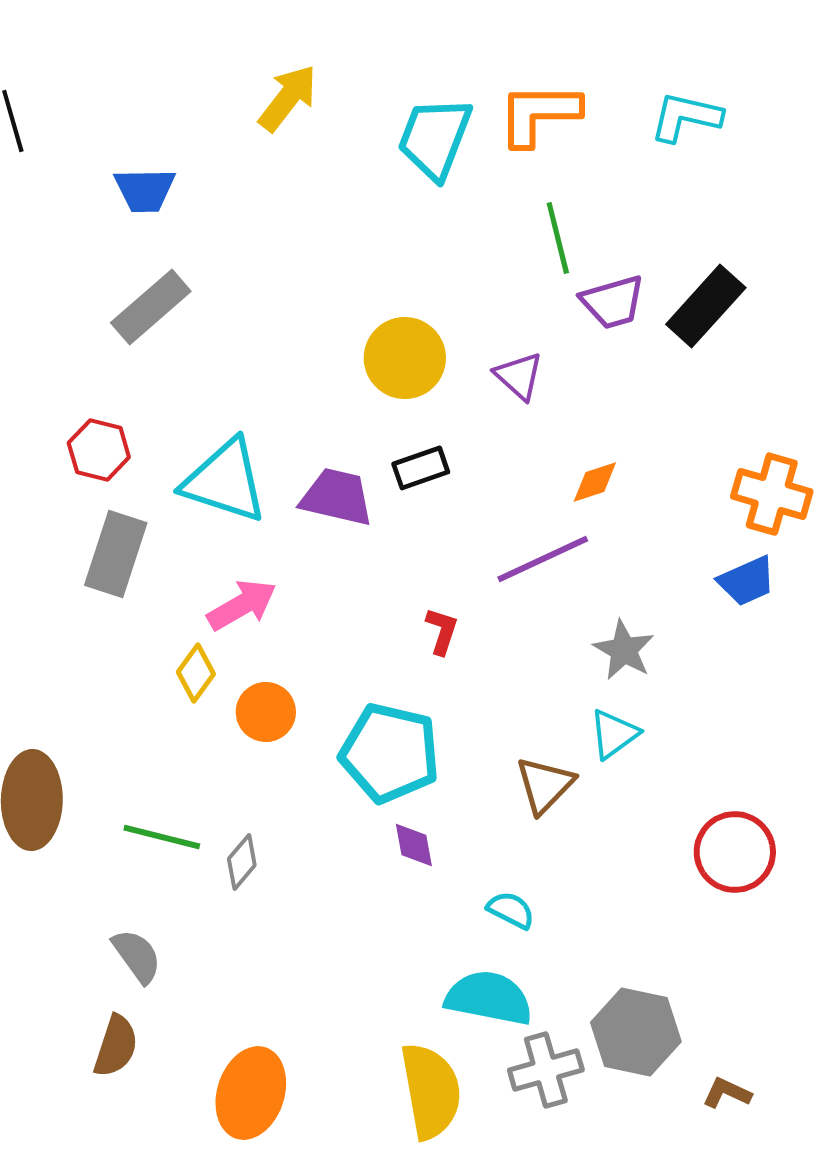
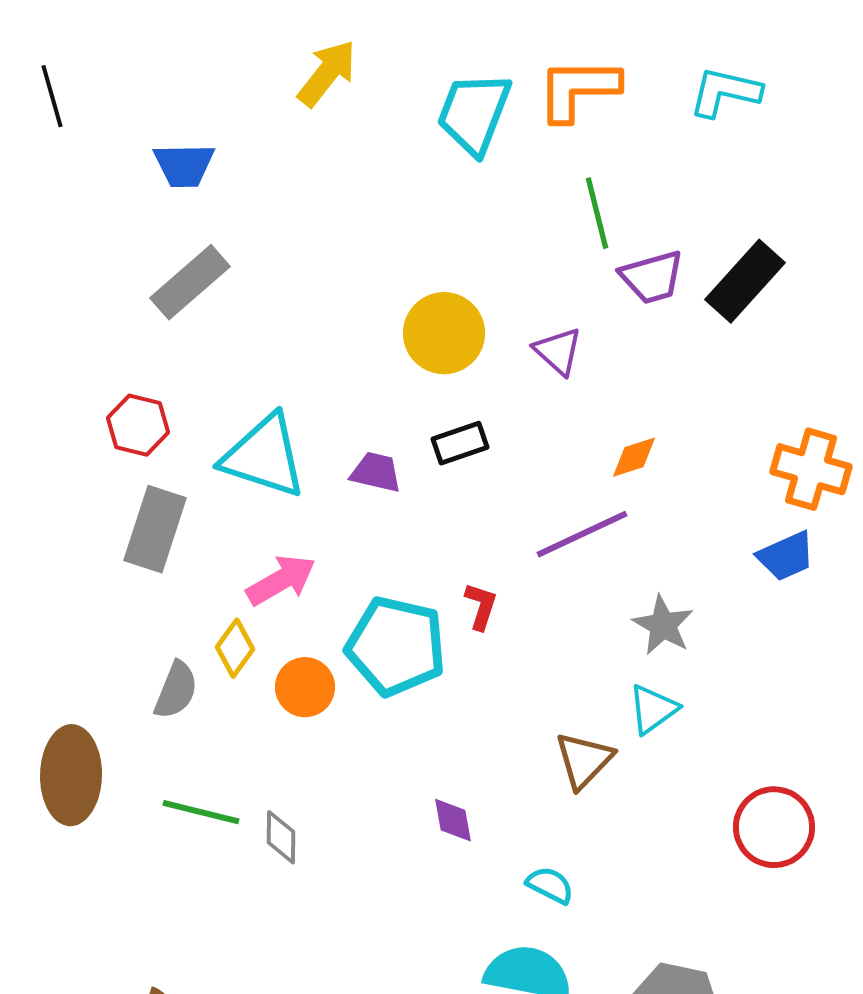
purple trapezoid: (337, 497) -> (376, 472), size x0.7
cyan pentagon: (390, 753) -> (396, 646), moved
gray diamond: (242, 862) -> (281, 837), turned -40
gray semicircle: (137, 956) -> (176, 690), moved, turned 58

